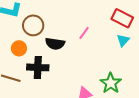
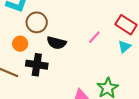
pink line: (84, 33) -> (94, 37), moved

